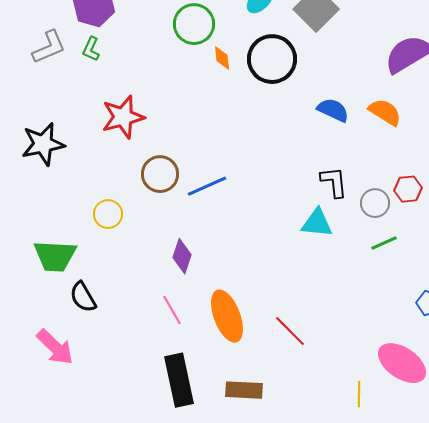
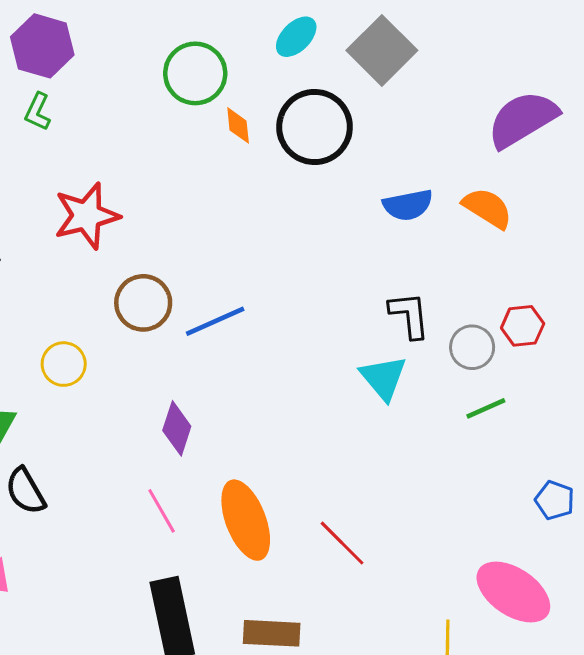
blue semicircle: (333, 110) -> (408, 205), turned 144
cyan triangle: (317, 223) -> (383, 378), turned 44

